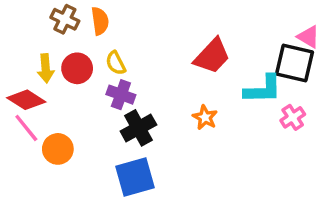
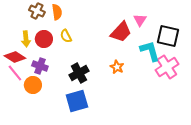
pink triangle: (308, 37) -> (140, 20), moved, turned 32
cyan L-shape: (263, 89) -> (150, 51), turned -105
purple cross: (121, 95) -> (40, 66), moved
pink cross: (293, 117) -> (167, 67), size x1.6

